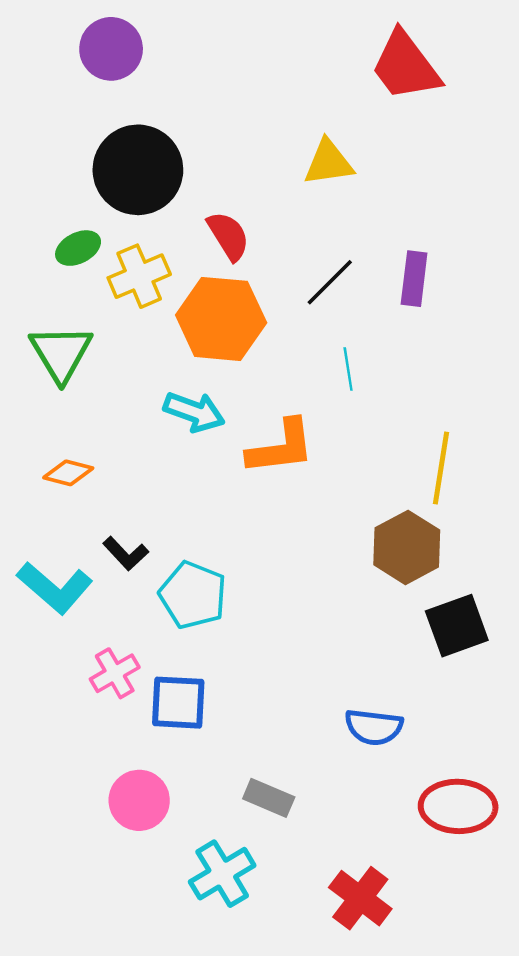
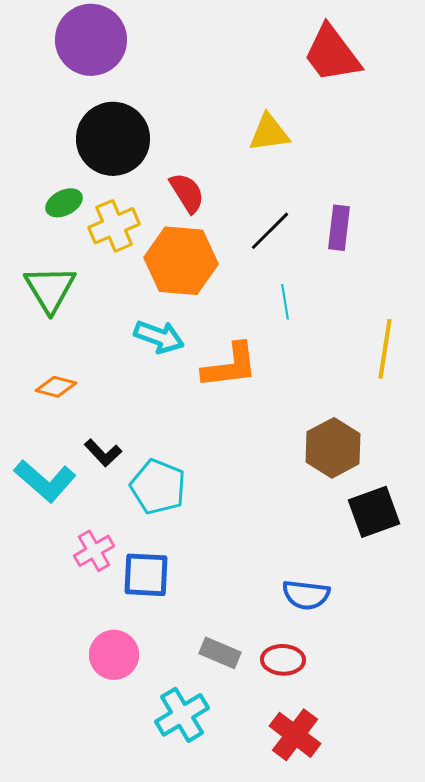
purple circle: (111, 49) -> (91, 40), size x1.4
yellow line: (441, 468) -> (385, 349), moved
red ellipse: (458, 806) -> (283, 660), moved, size x0.7

